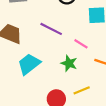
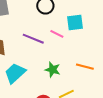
pink line: (81, 44) -> (57, 34), moved

